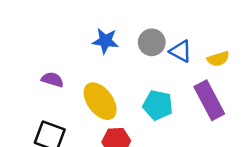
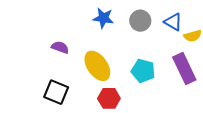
blue triangle: (181, 51) -> (173, 22), moved

